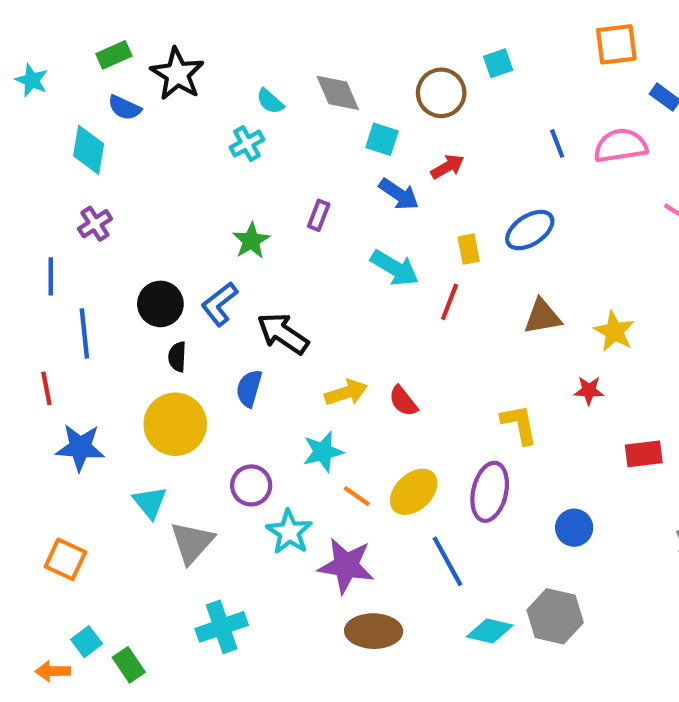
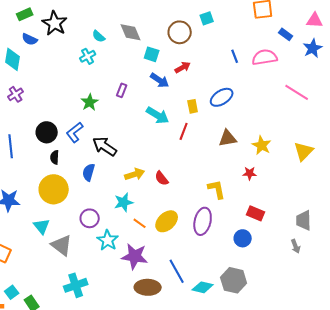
red rectangle: (644, 454) -> (256, 213), moved, turned 30
gray triangle: (192, 542) -> (62, 245), turned -35
blue line: (447, 561) -> (177, 271), moved

